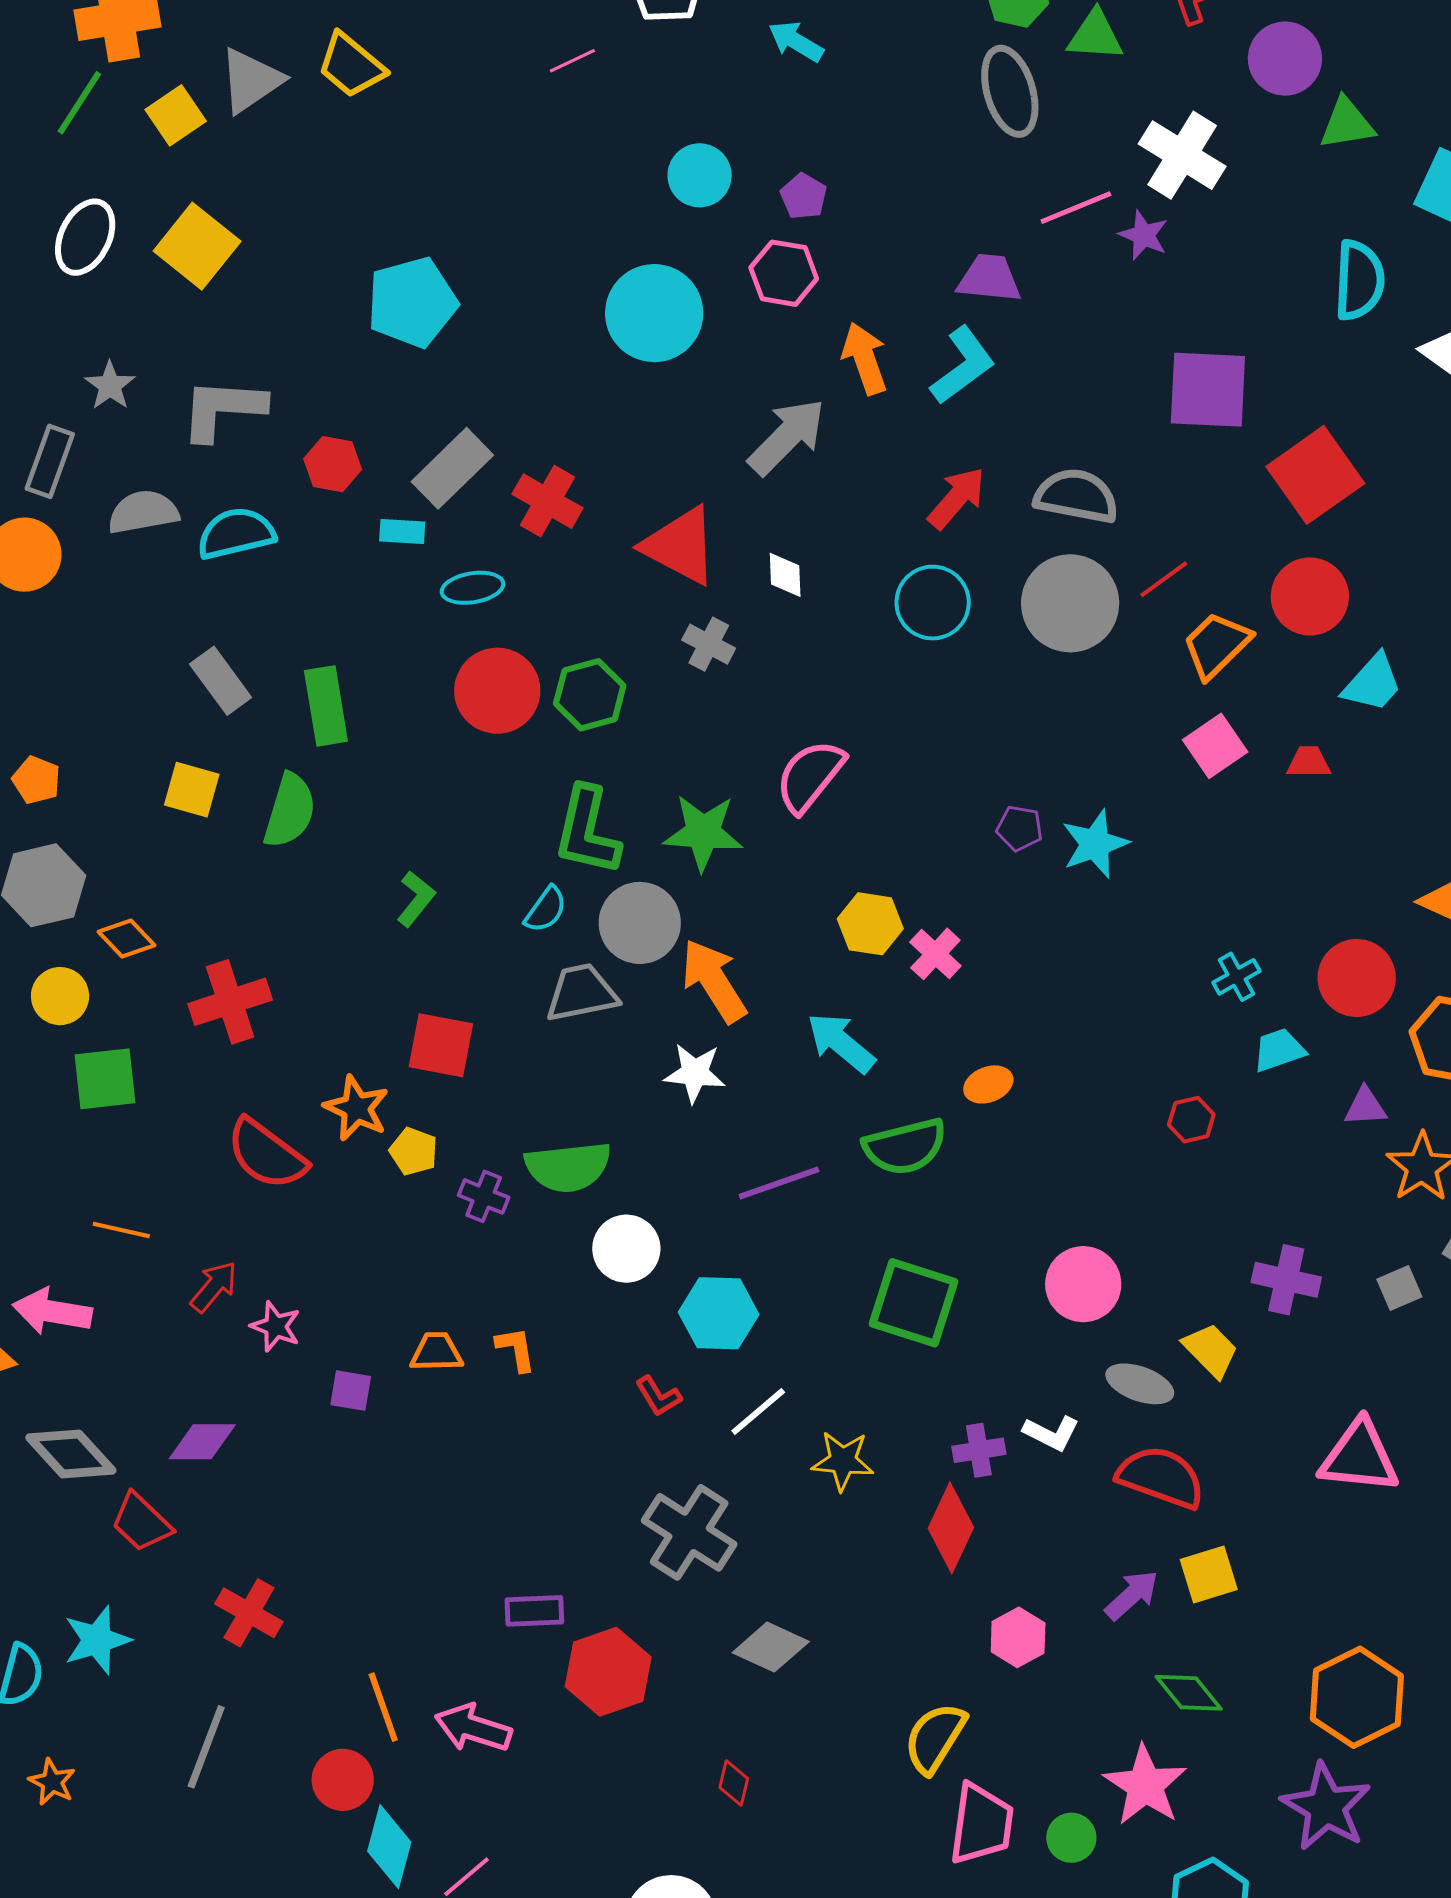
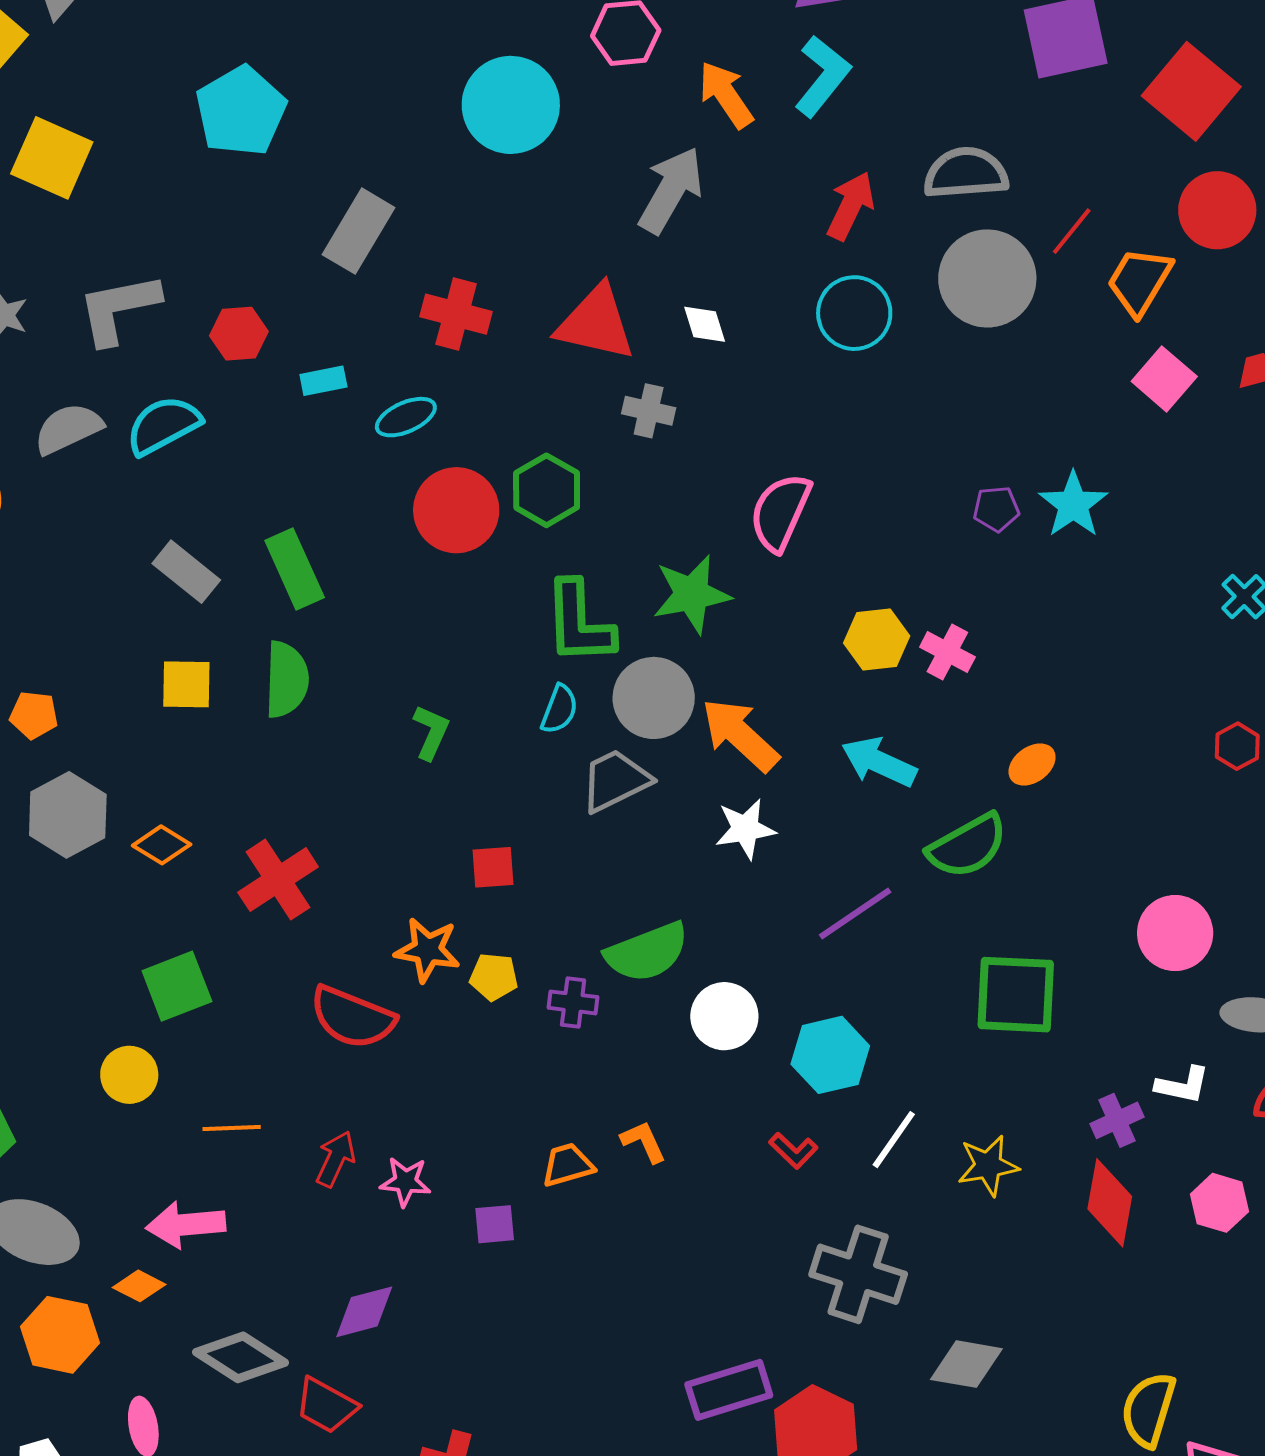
cyan pentagon: (412, 302) -> (241, 111), moved
gray rectangle: (452, 468) -> (358, 231), moved
yellow circle: (60, 996) -> (129, 1075), moved
red square: (441, 1045) -> (493, 867), size x0.7
purple rectangle: (534, 1611) -> (729, 1390), size x1.4
pink hexagon: (1018, 1637) -> (1219, 1203), moved

